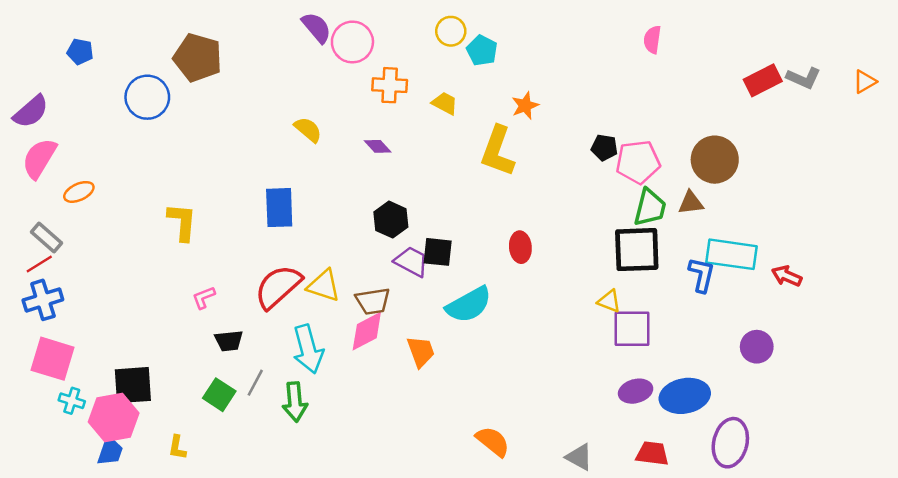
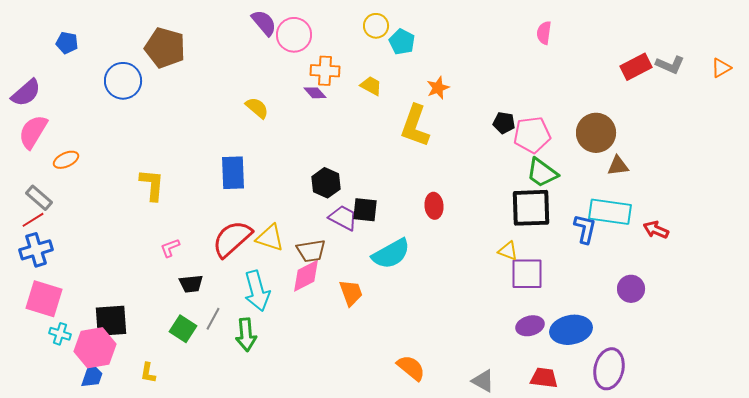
purple diamond: (378, 146) -> (315, 93), moved
brown triangle: (691, 203) -> (618, 166), moved
green trapezoid: (650, 208) -> (542, 173), turned 112

